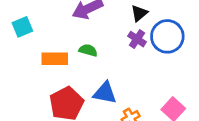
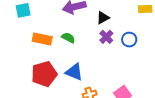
black triangle: (139, 13) -> (103, 18), moved
blue circle: (167, 36) -> (129, 40), size x0.6

